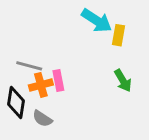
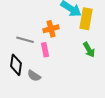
yellow rectangle: (118, 35) -> (86, 19), size x1.5
orange cross: (41, 85) -> (51, 29), moved

